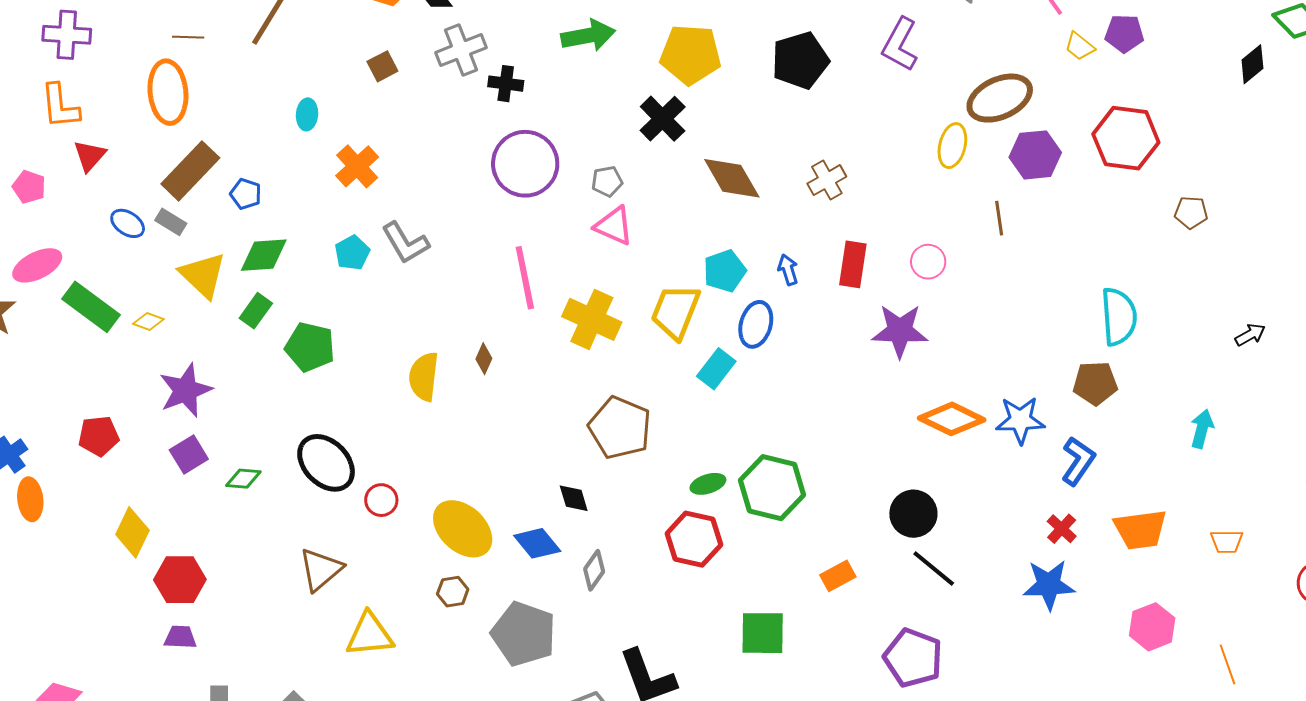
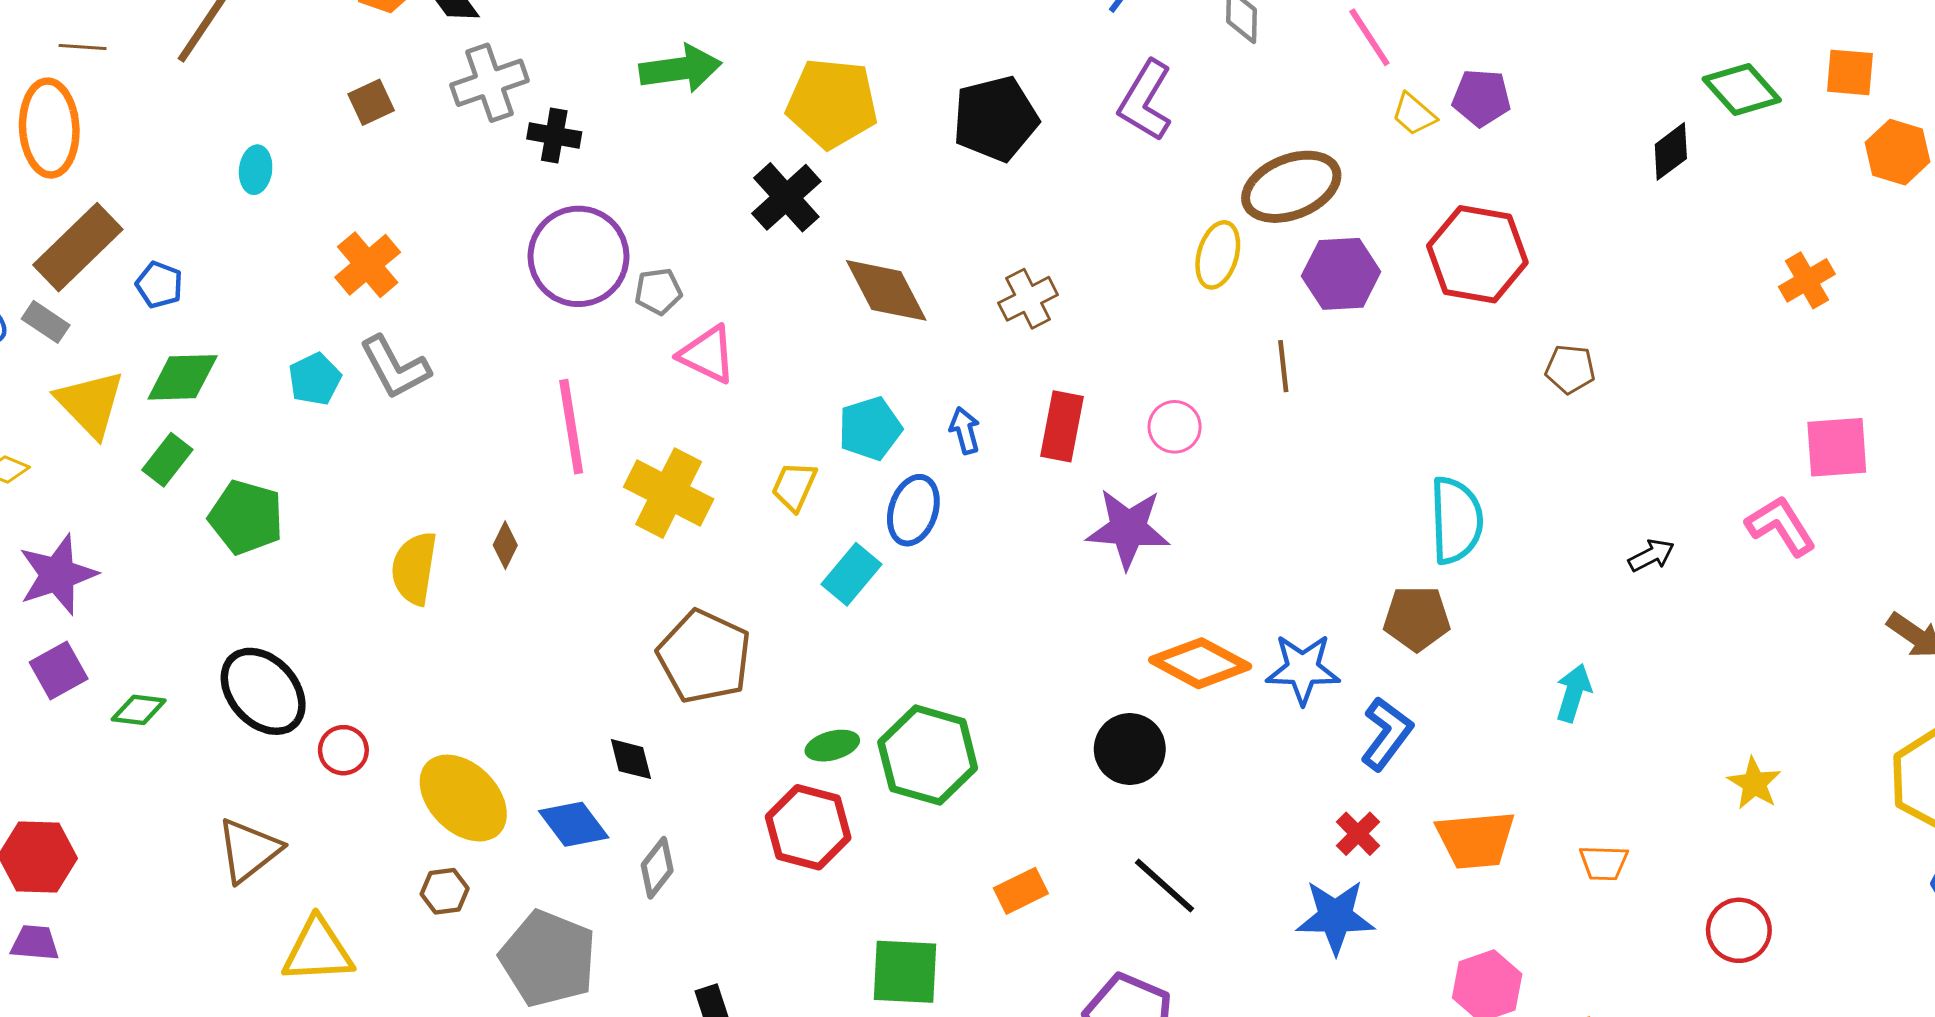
orange cross: (357, 166) -> (368, 265), moved
gray pentagon: (607, 181) -> (658, 291), moved
yellow trapezoid: (675, 312) -> (794, 486), size x0.6
black circle: (913, 514) -> (1130, 749), moved

